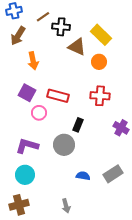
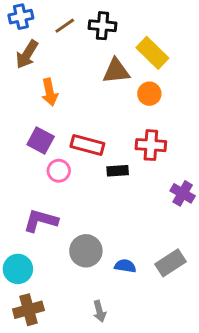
black cross: (61, 27) -> (103, 26), moved
brown triangle: (77, 47) -> (116, 71), turned -30
black rectangle: (78, 125) -> (118, 171), moved, turned 64
gray circle: (64, 145) -> (86, 251), moved
cyan circle: (25, 175) -> (18, 269), moved

